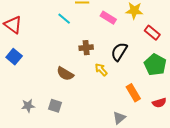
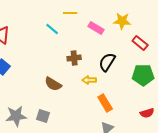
green pentagon: (155, 65) -> (143, 75), turned -30
yellow arrow: (101, 70) -> (89, 80), turned -48
orange rectangle: (133, 93) -> (105, 103), moved
gray star: (28, 106) -> (16, 116), size x1.5

